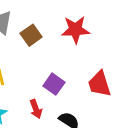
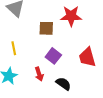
brown square: (31, 35) -> (46, 28), moved, turned 35

